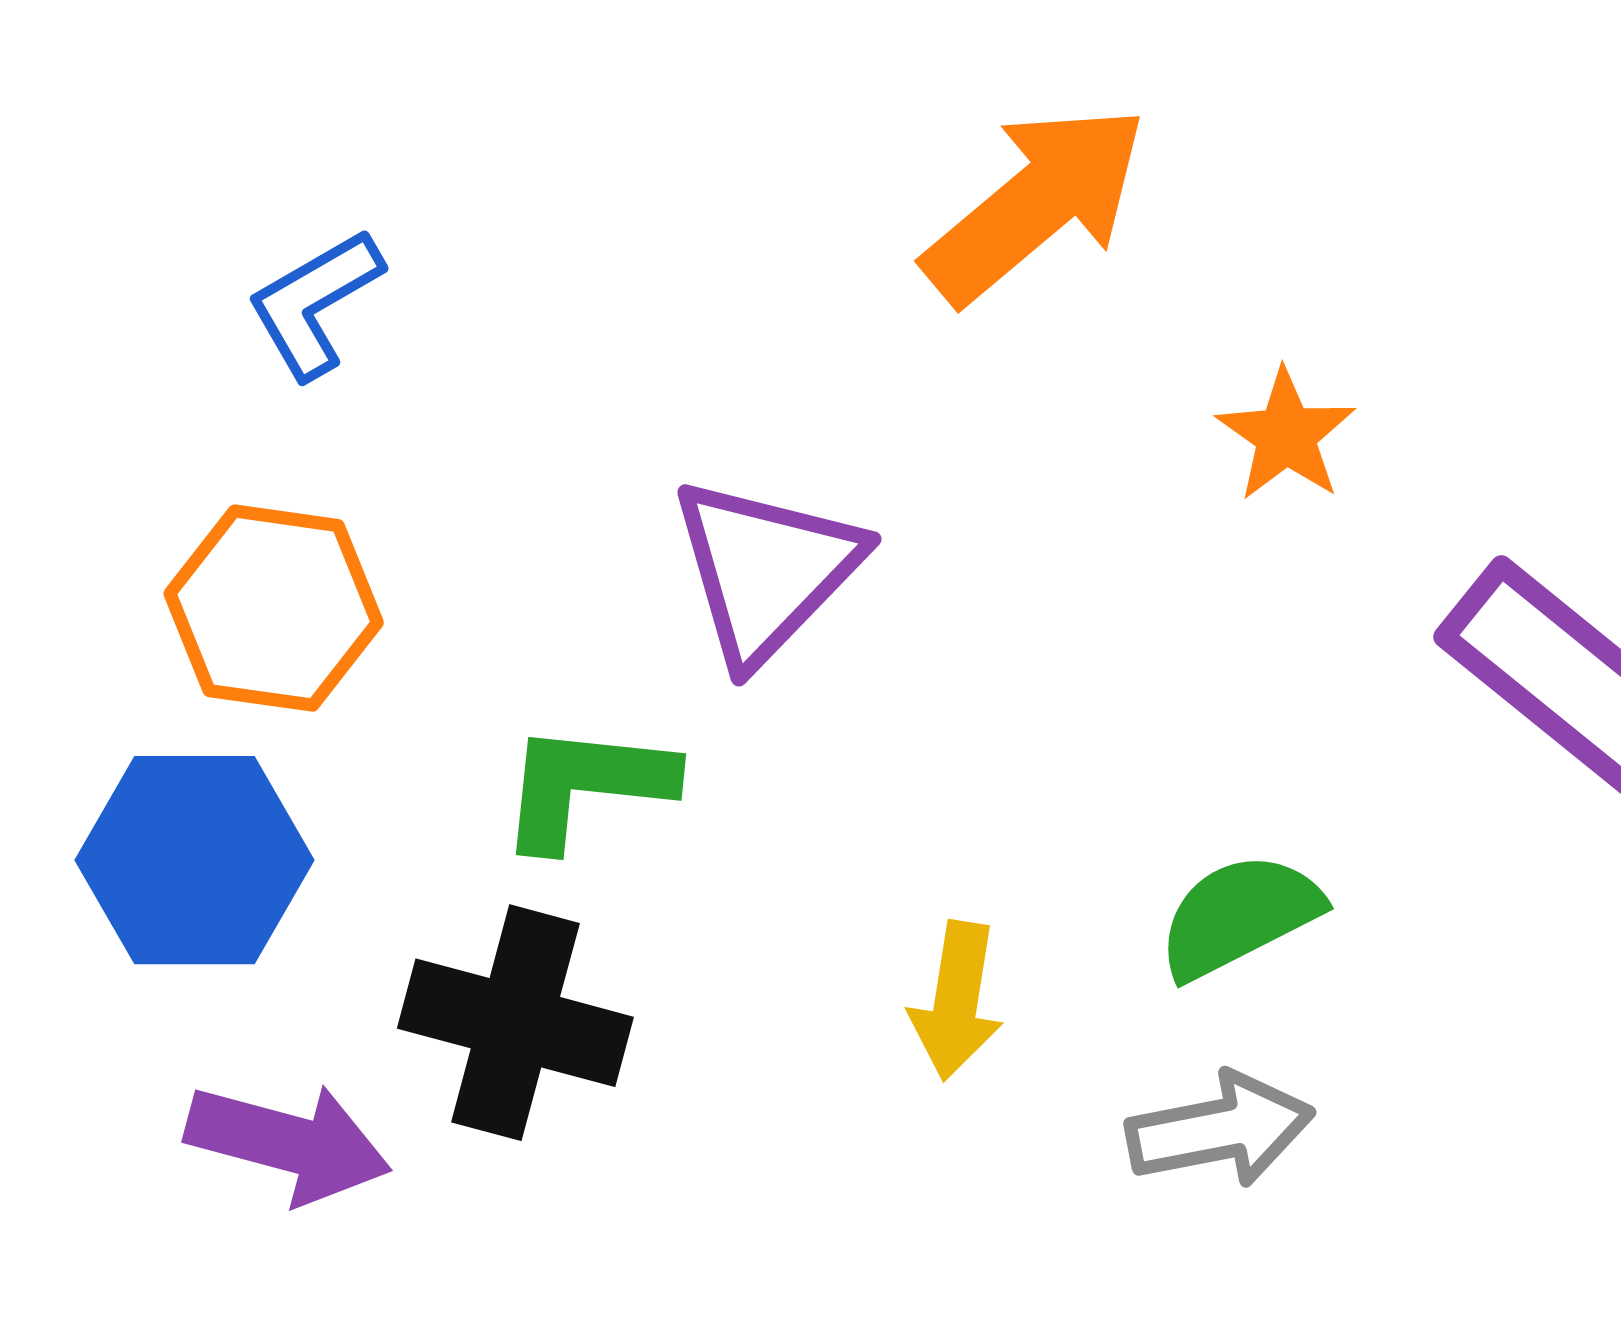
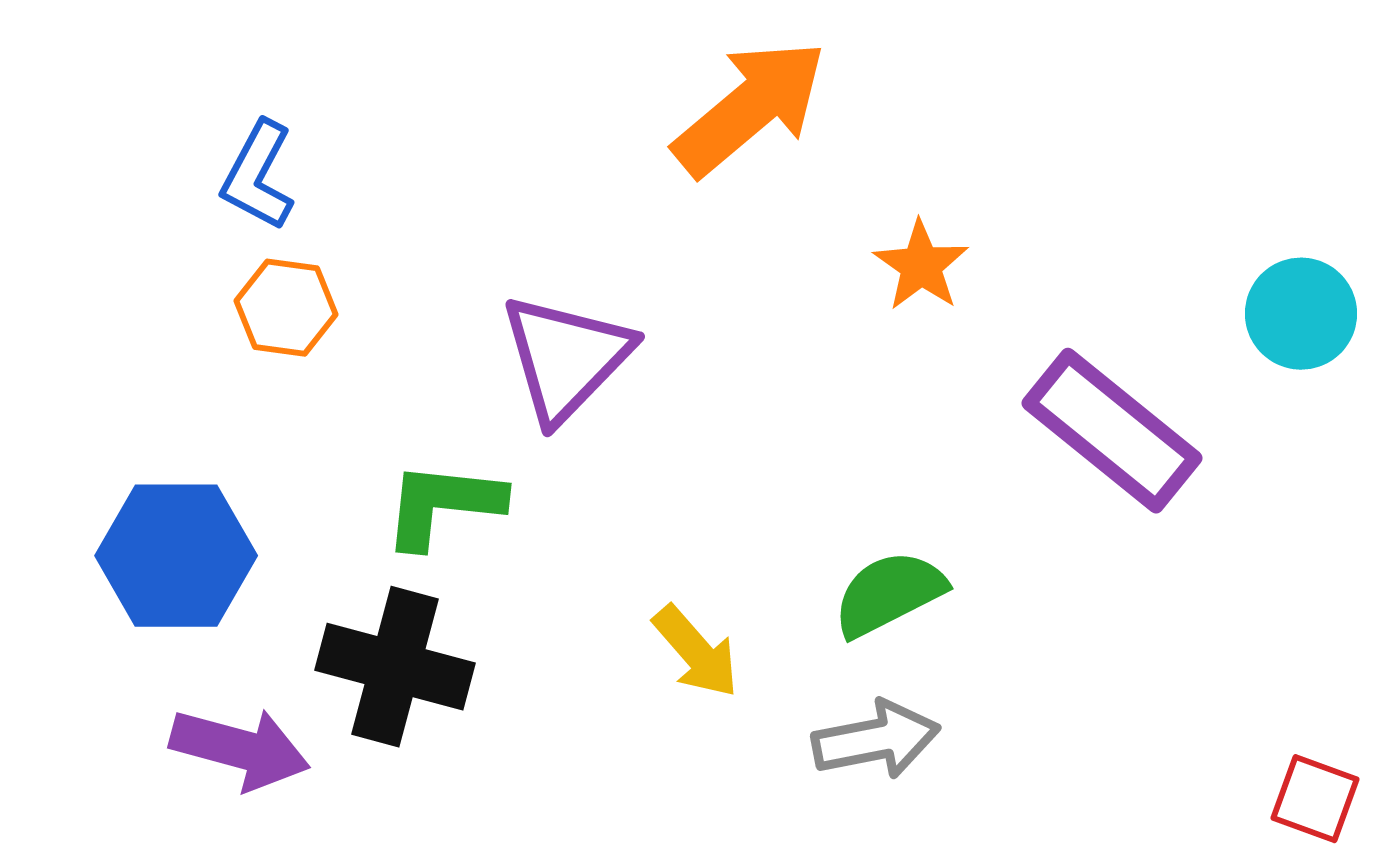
blue L-shape: (315, 303) -> (258, 176), turned -32
orange hexagon: (274, 608) -> (286, 308), moved, size x0.7
yellow arrow: (956, 1001) -> (696, 652), turned -50

